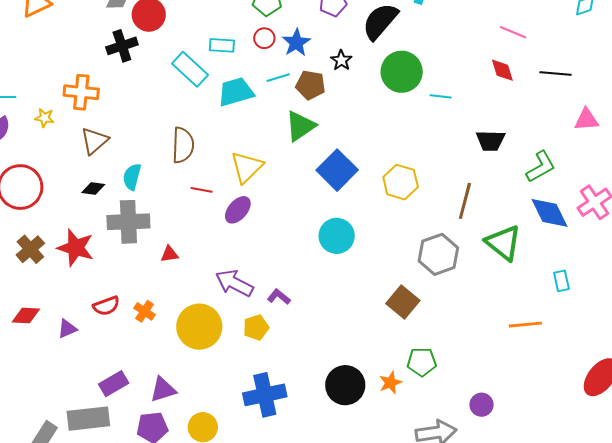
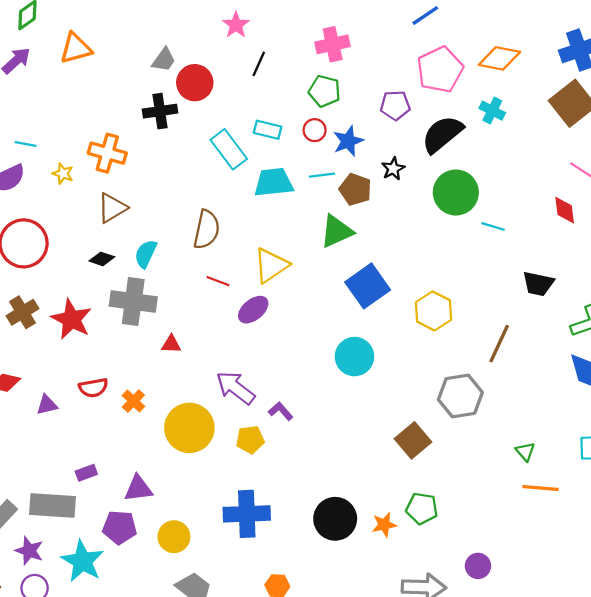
green triangle: (503, 243) -> (525, 452), moved, size x0.5
purple rectangle: (114, 384) -> (86, 473), size x0.7

